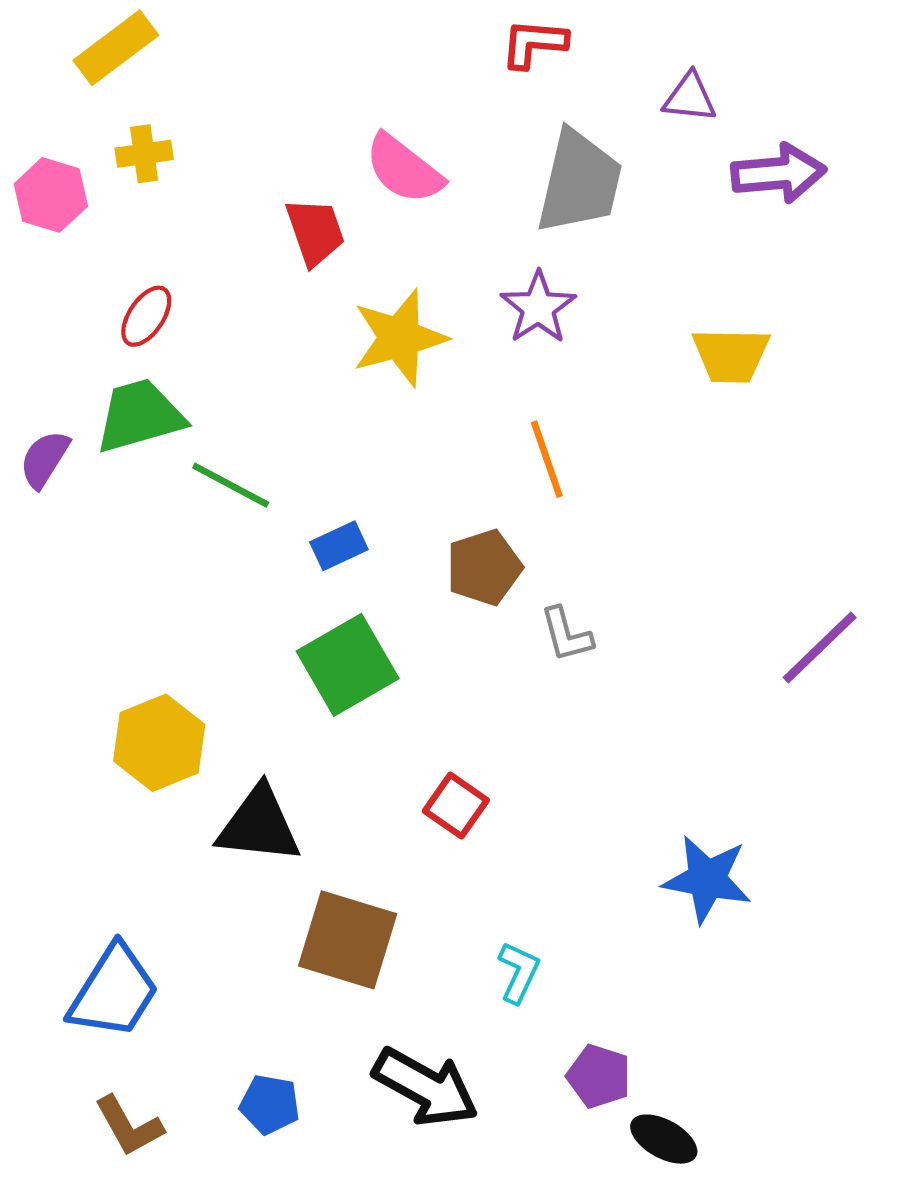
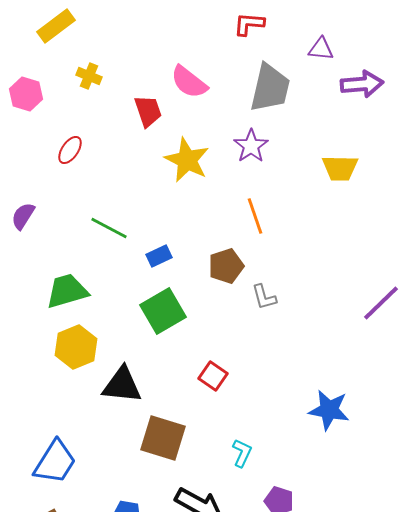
yellow cross: (144, 154) -> (89, 76), moved, turned 30
yellow star: (400, 338) -> (187, 160), turned -30
green trapezoid: (140, 416) -> (67, 291), moved

